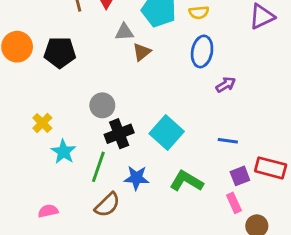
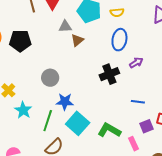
cyan square: (167, 132) -> (78, 123), moved
black cross: (119, 134) -> (109, 74), moved
blue star: (136, 178) -> (65, 102), moved
pink rectangle: (234, 203) -> (133, 144), moved

